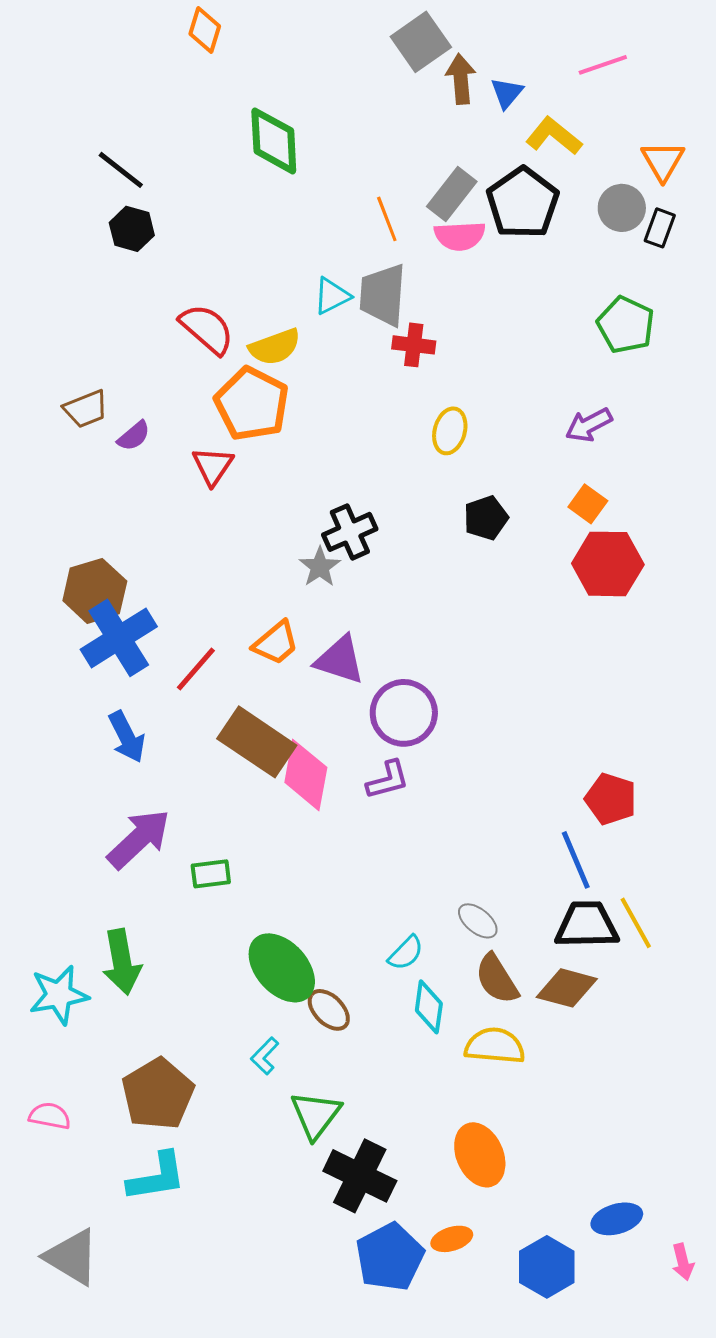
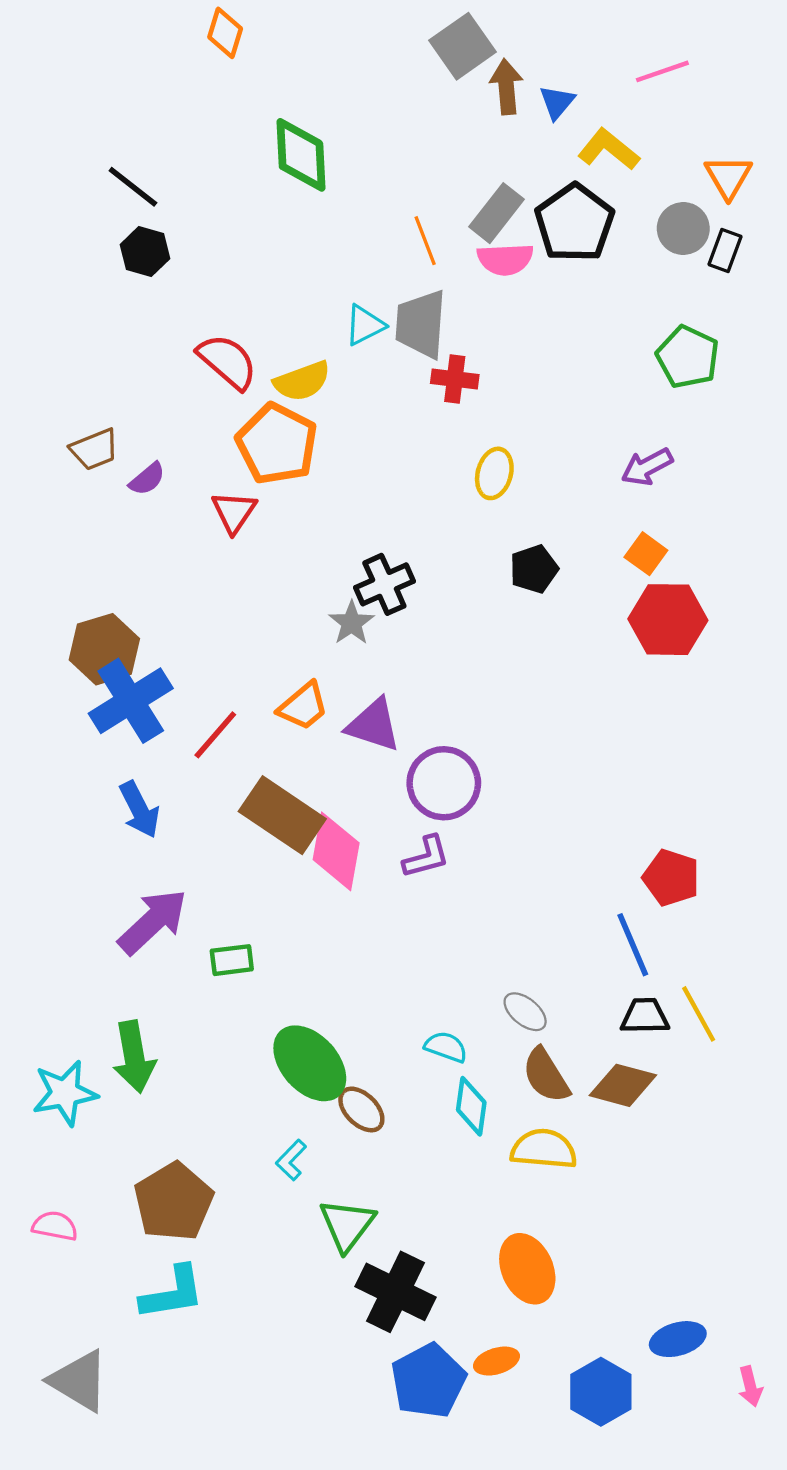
black trapezoid: (587, 925) -> (645, 1016), size x0.7
cyan semicircle: (406, 953) -> (446, 1047), turned -114

